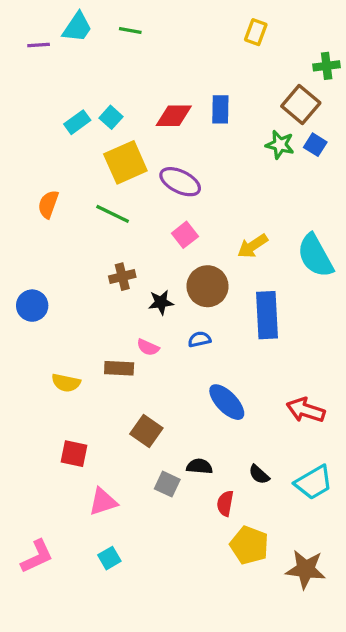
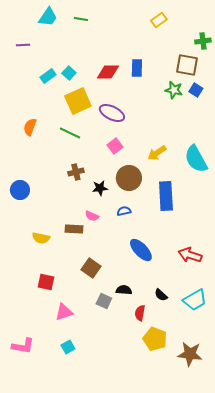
yellow rectangle: (256, 32) -> (159, 20), turned 35
purple line: (39, 45) -> (23, 45), moved
brown square: (301, 104) -> (187, 65), turned -30
pink L-shape: (37, 556) -> (23, 346), turned 35

